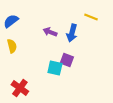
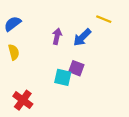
purple arrow: (50, 32) -> (57, 36), turned 80
blue arrow: (72, 33) -> (82, 37), turned 30

